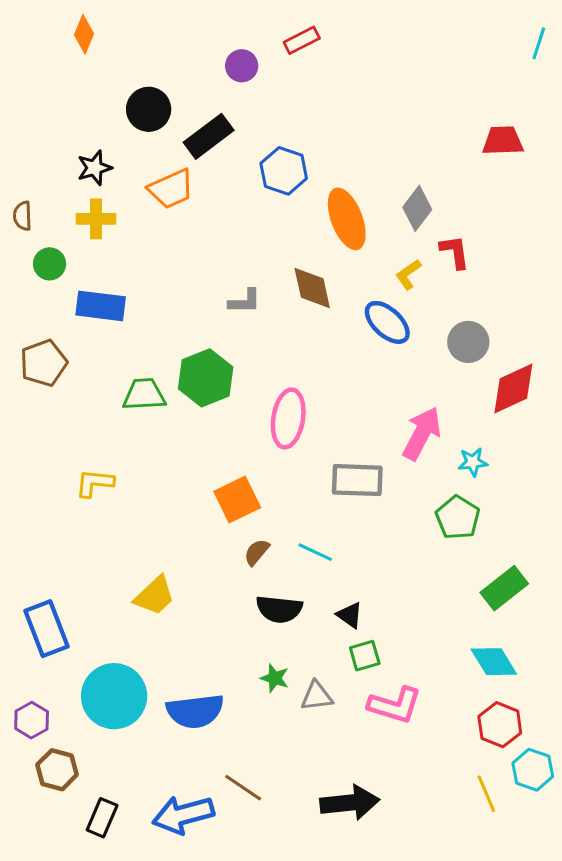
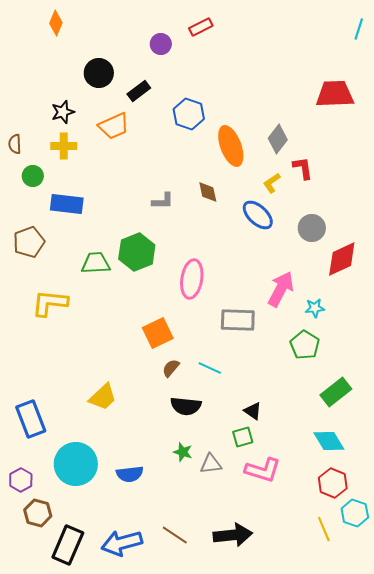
black rectangle: (209, 136) -> (139, 91), size x0.7
red trapezoid: (503, 141) -> (335, 94), size x1.4
brown diamond: (312, 288) -> (208, 192), size x0.7
yellow L-shape: (95, 483) -> (50, 303), moved, size x1.4
black triangle: (350, 615) -> (253, 411), moved
blue semicircle: (195, 711) -> (130, 474), size x0.7
brown line: (243, 788) -> (175, 535), moved
black rectangle: (102, 818) -> (68, 545), size x1.5

